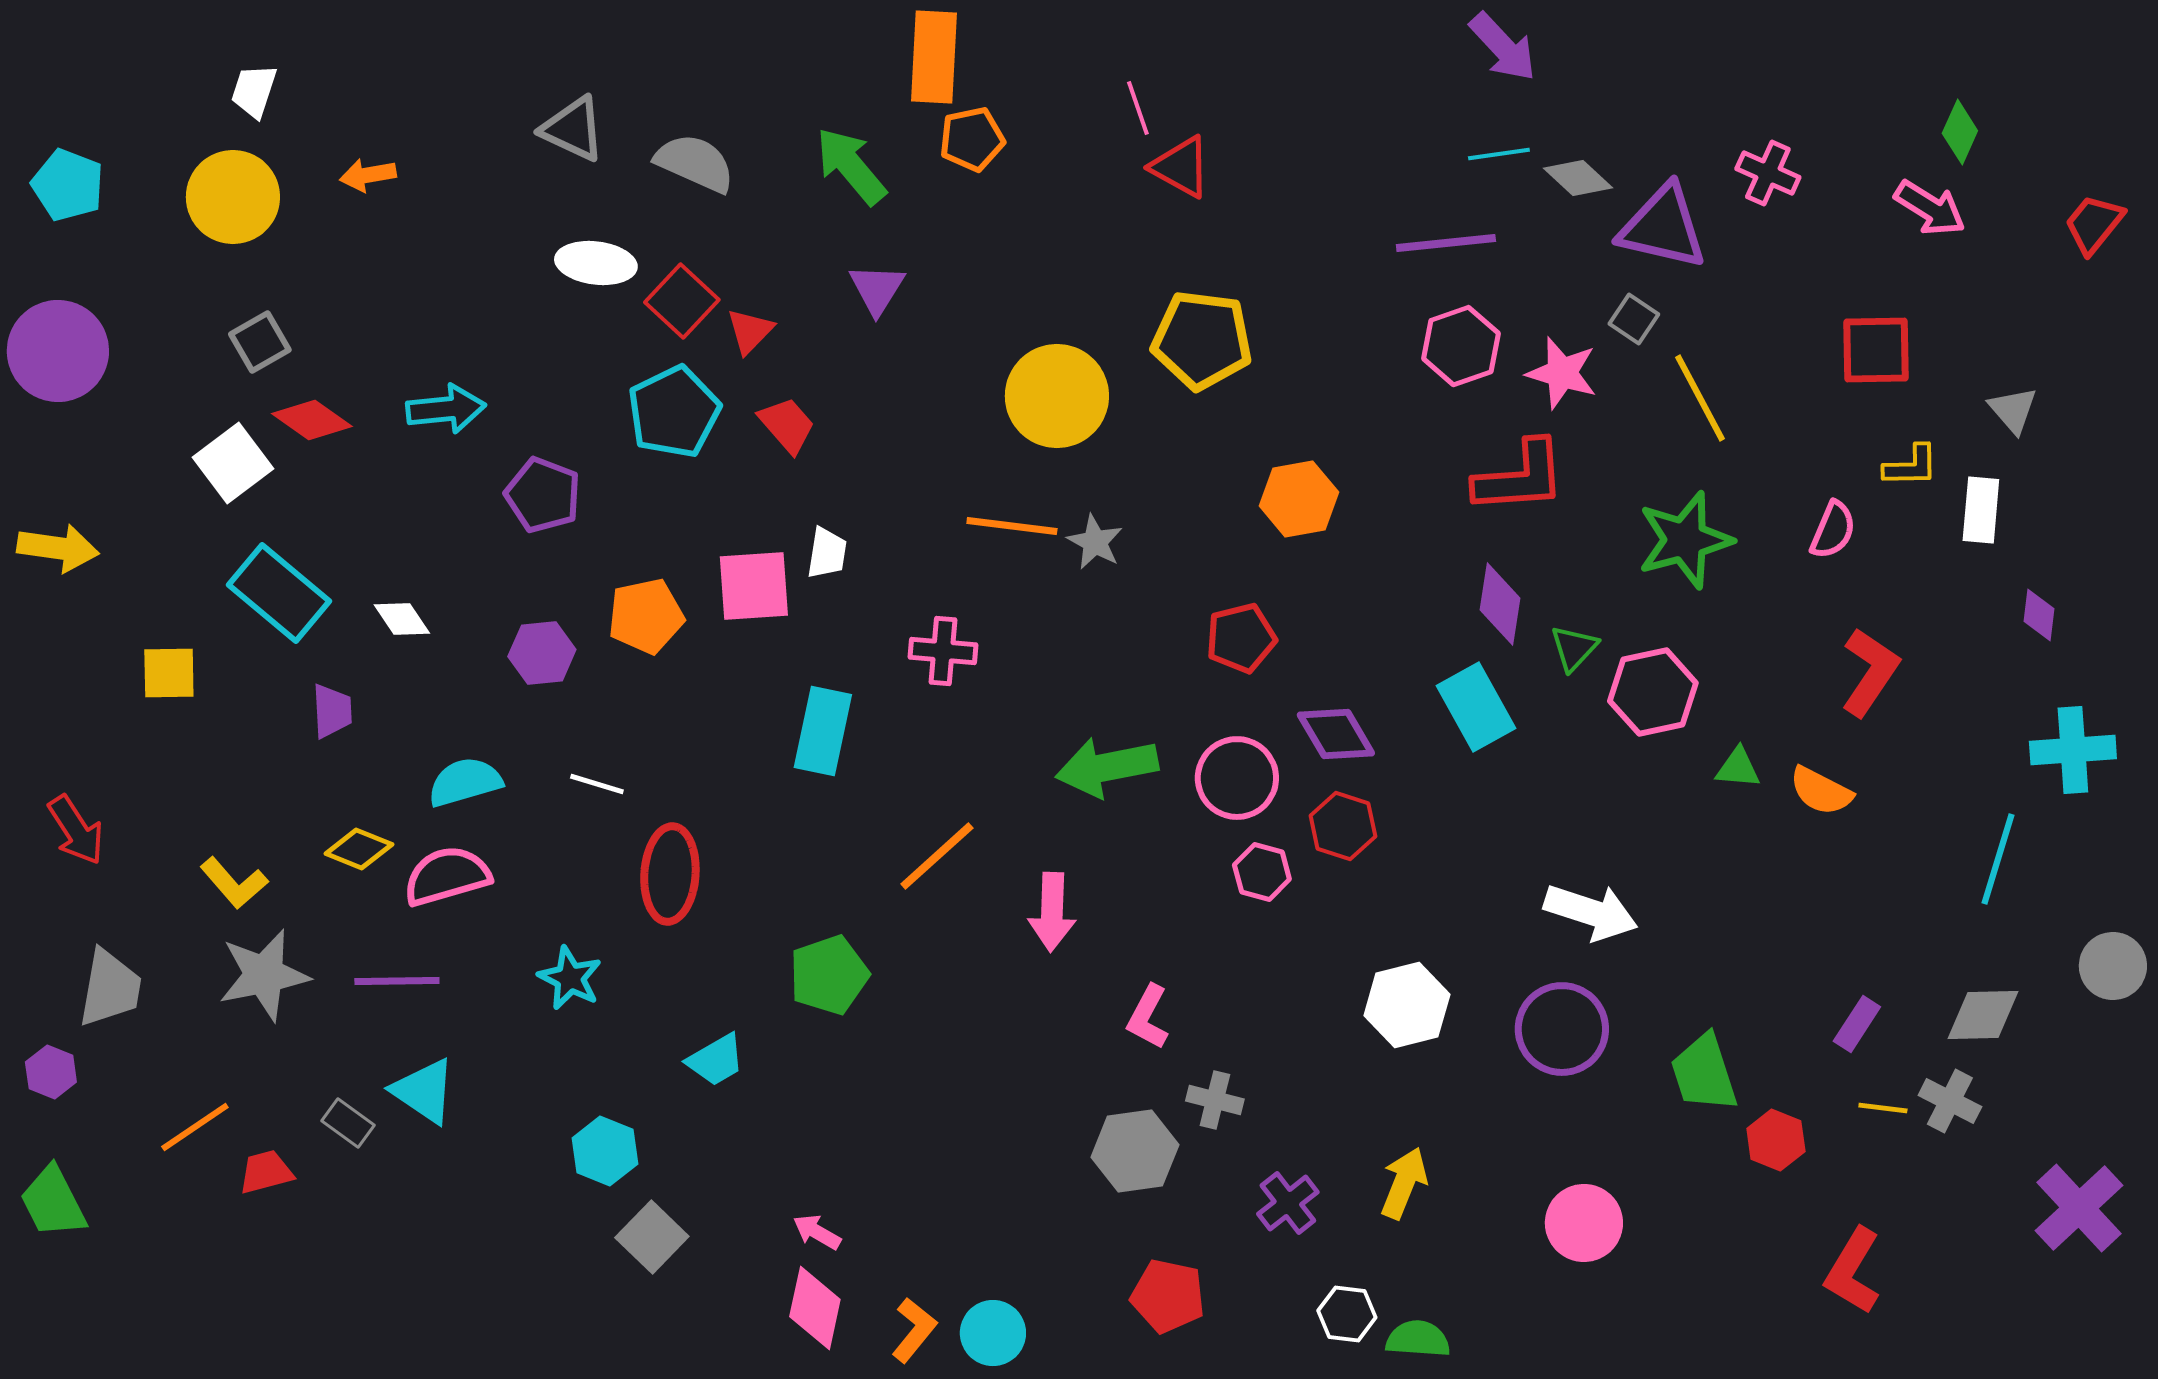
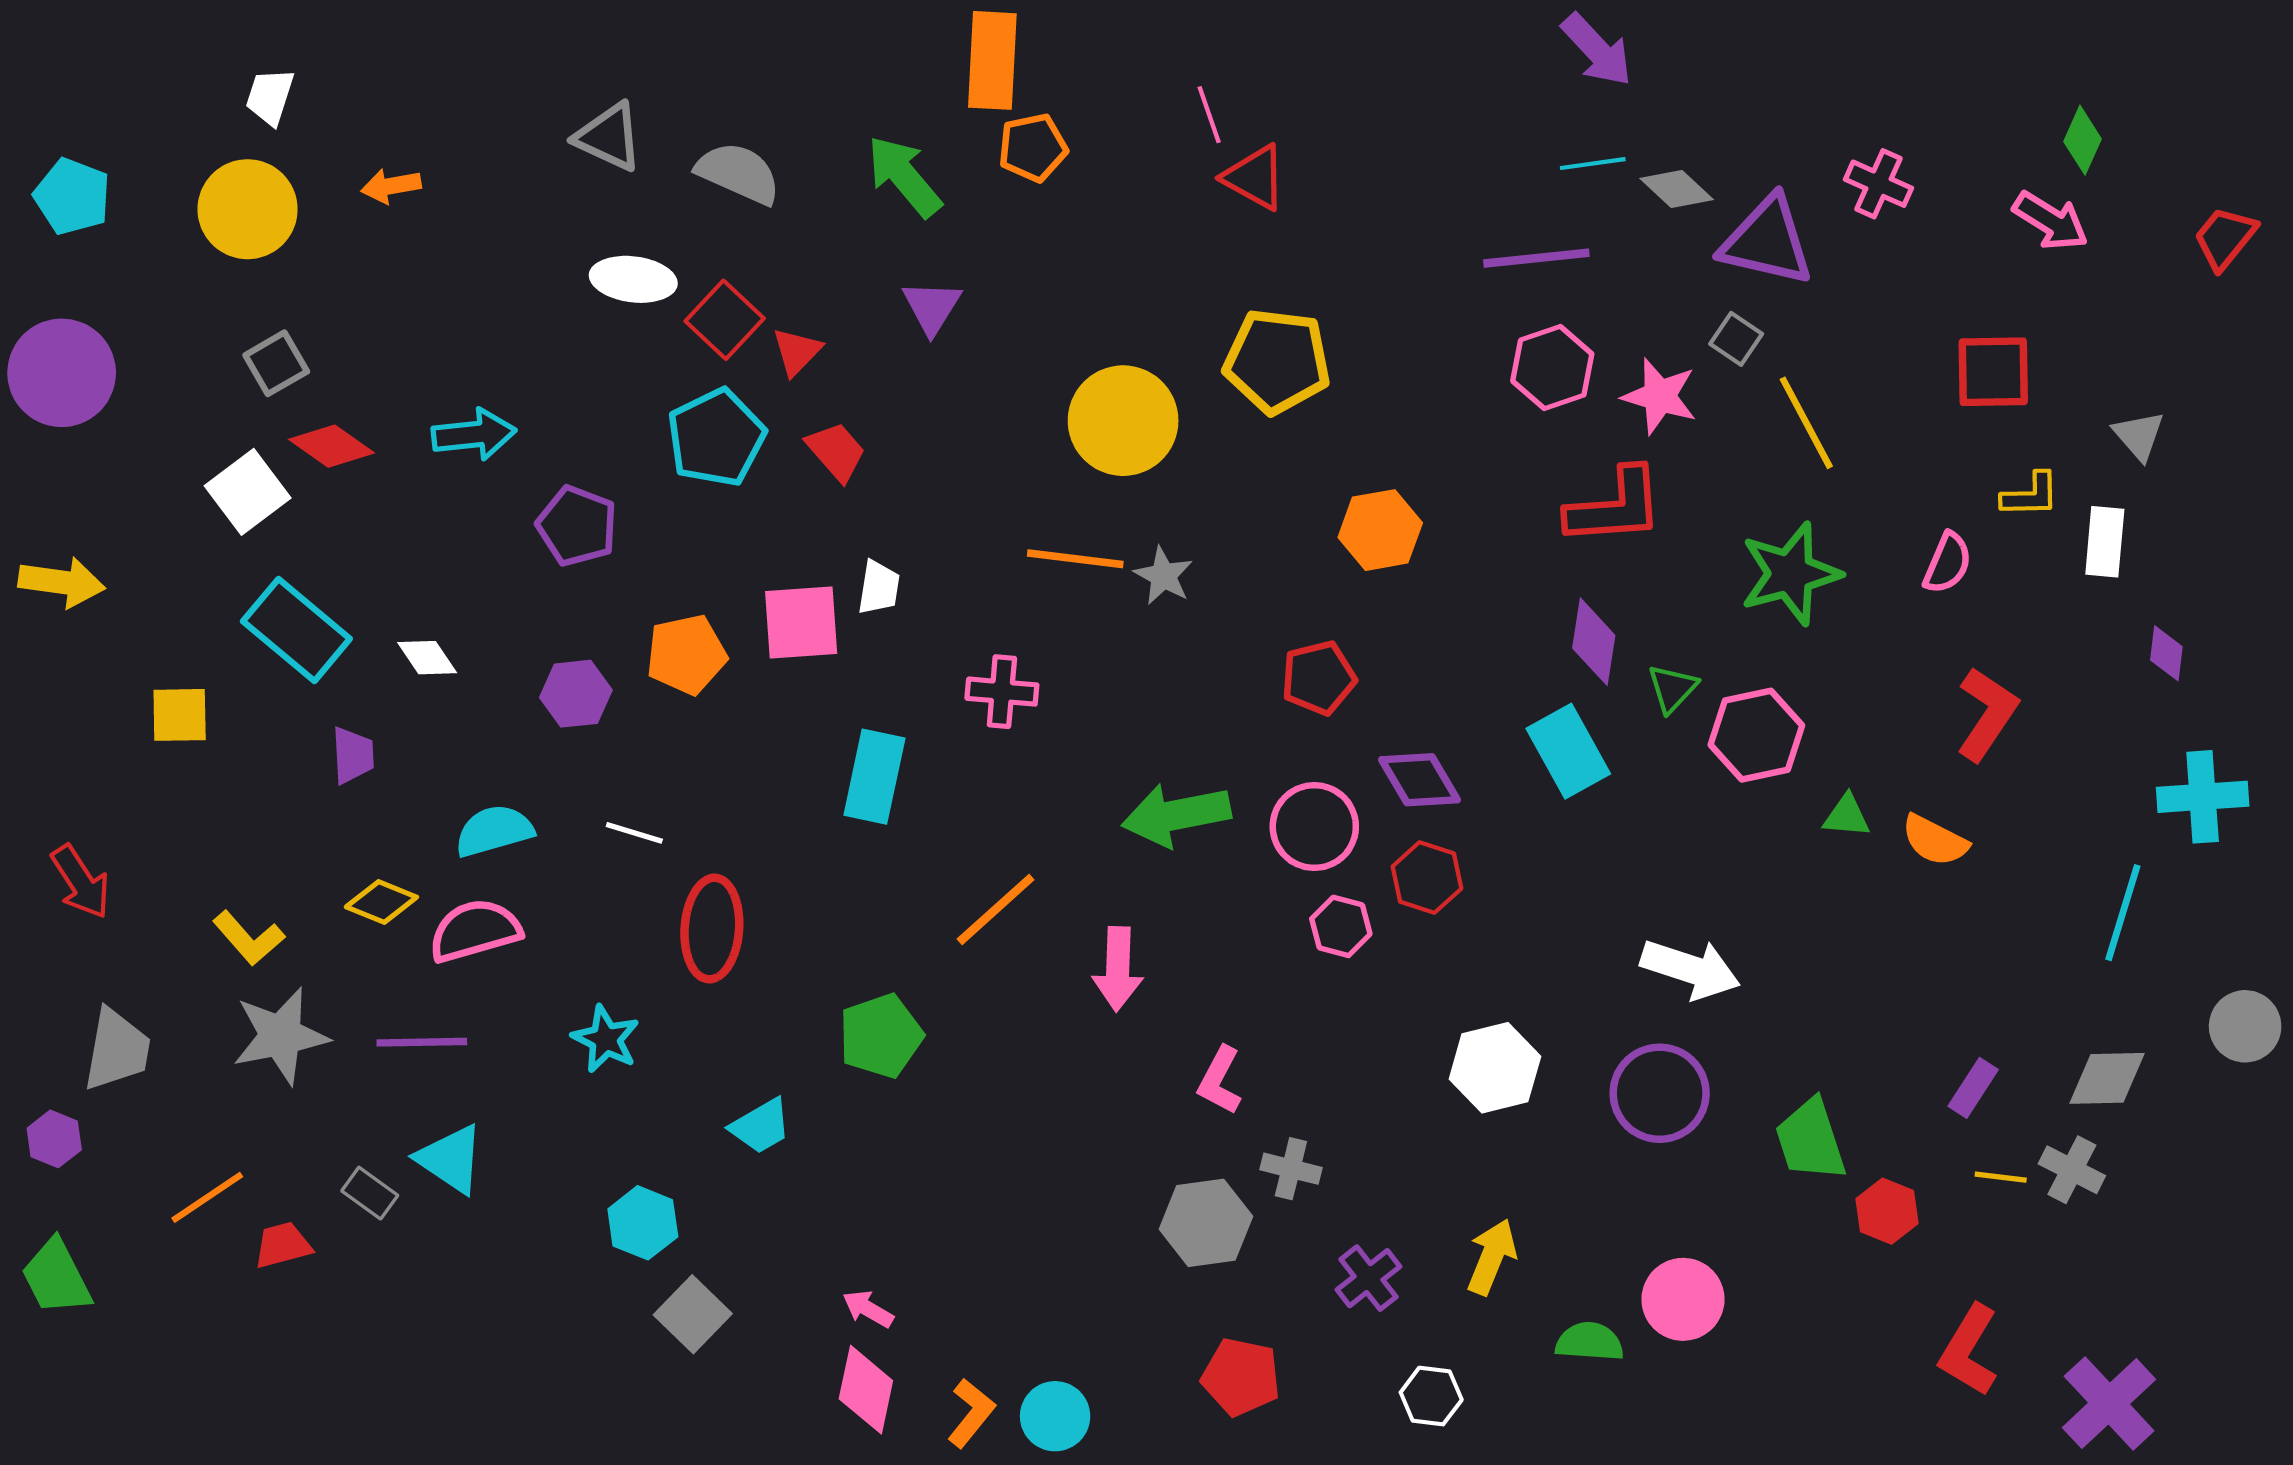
purple cross: (2079, 1208) -> (2109, 1403), moved
green semicircle: (1418, 1339) -> (1589, 1342), moved

